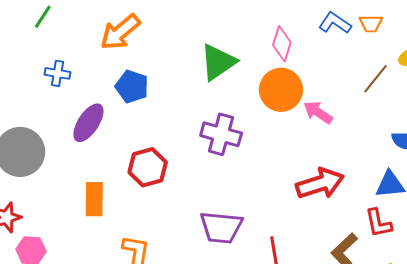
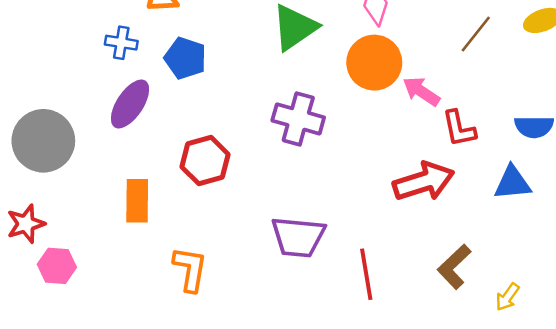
blue cross: (57, 73) -> (121, 43), moved
brown line: (376, 79) -> (476, 34), moved
red L-shape: (378, 223) -> (459, 129), moved

